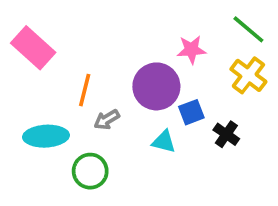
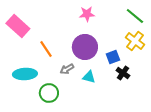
pink star: (191, 50) -> (87, 14), moved
orange line: (85, 90) -> (46, 49), turned -48
blue square: (191, 112) -> (113, 57), moved
gray arrow: (107, 120) -> (67, 69), moved

